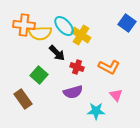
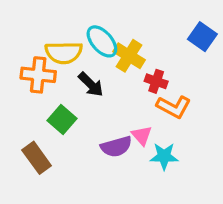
orange cross: (24, 25) -> (38, 75), moved
red cross: (77, 67) -> (156, 81), moved
pink triangle: (116, 95) -> (142, 135), moved
cyan star: (96, 111) -> (164, 156), moved

